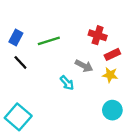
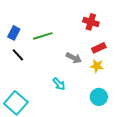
red cross: (98, 35) -> (91, 22), moved
cyan arrow: (67, 83) -> (59, 84), moved

